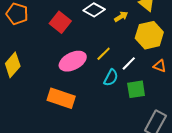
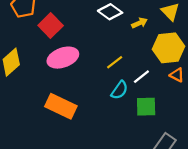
red square: (60, 22) -> (51, 26), moved
pink ellipse: (73, 61) -> (63, 58), moved
orange triangle: (160, 66) -> (177, 75), moved

